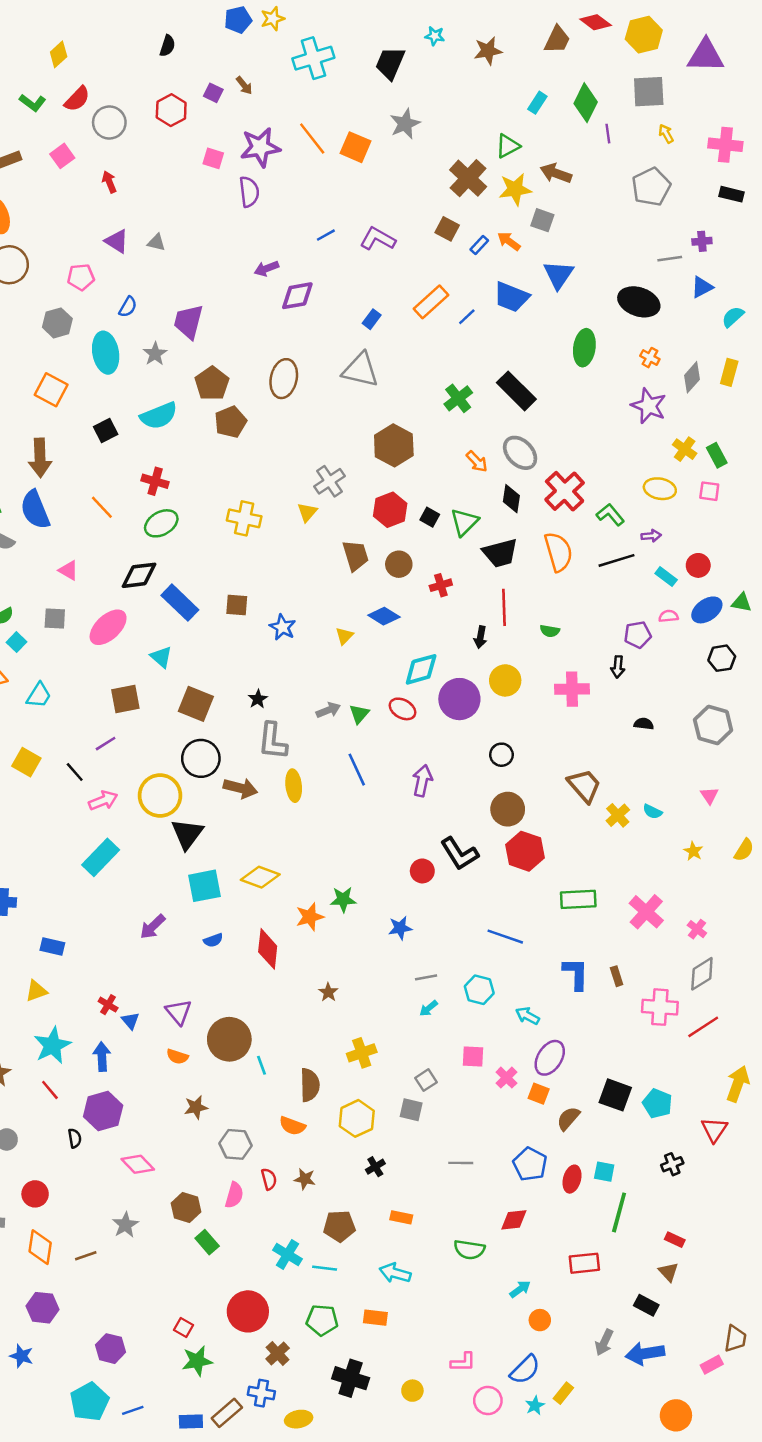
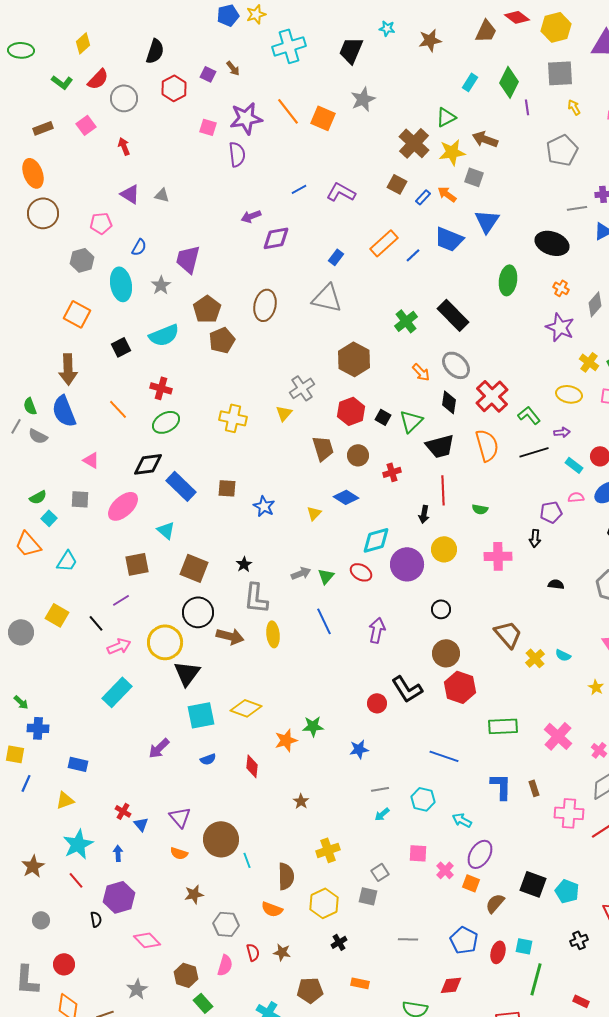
black semicircle: (167, 46) -> (155, 51), moved, size x1.4
red diamond: (268, 949) -> (252, 766), size x0.7
blue arrow: (102, 1057) -> (118, 853), size x0.7

